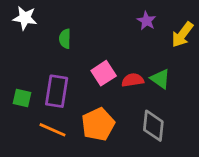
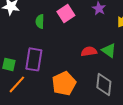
pink square: (104, 73) -> (66, 13), moved
orange line: (52, 130) -> (17, 84), moved, turned -72

